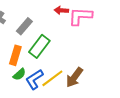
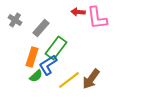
pink L-shape: (80, 16) -> (97, 18), turned -100
blue L-shape: (34, 79) -> (48, 65), moved

